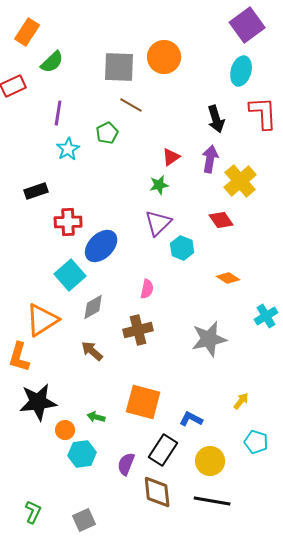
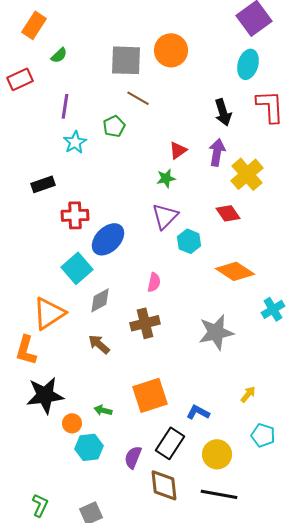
green semicircle: (52, 62) -> (59, 55), size x0.7
orange diamond: (228, 278) -> (235, 271), size x1.6
orange square: (143, 402) -> (150, 395), turned -33

